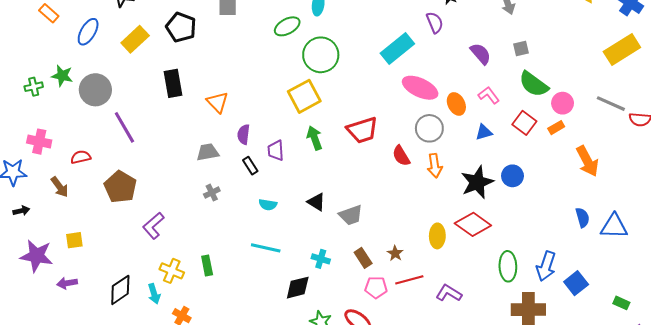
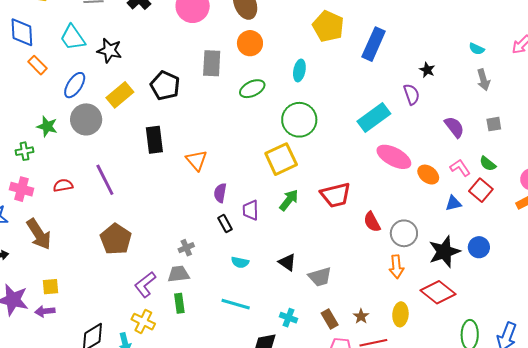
green ellipse: (287, 26) -> (252, 89), moved
green semicircle: (534, 84) -> (488, 164), moved, size x0.6
green cross: (34, 87) -> (24, 151), moved
gray circle: (95, 90) -> (86, 119), moved
orange ellipse: (456, 104) -> (428, 175), turned -30
red square: (524, 123) -> (481, 190), moved
gray circle: (429, 128) -> (404, 233), moved
green arrow: (314, 138) -> (289, 200), turned 55
gray trapezoid: (208, 152) -> (178, 274), moved
red semicircle: (81, 157) -> (63, 185), moved
orange arrow: (435, 166) -> (396, 267), moved
brown arrow: (60, 187) -> (39, 234), size x1.5
brown pentagon: (120, 187) -> (116, 239), moved
purple L-shape: (153, 226) -> (145, 285), moved
yellow ellipse: (437, 236) -> (400, 314), moved
green rectangle: (207, 265) -> (179, 303), moved
purple arrow: (67, 283) -> (45, 311), moved

